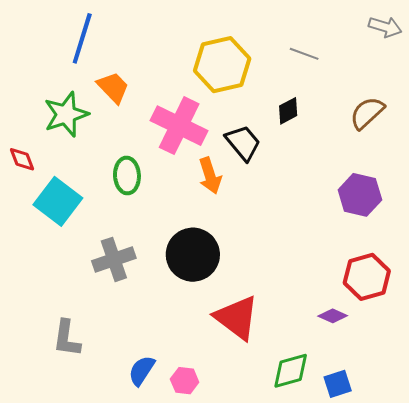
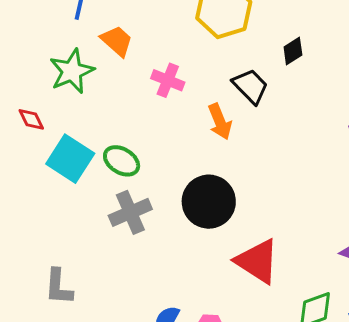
pink cross: (179, 126) -> (168, 80), moved, size x0.6
green ellipse: (127, 176) -> (122, 161), moved, turned -51
gray L-shape: (67, 338) -> (59, 287), moved

